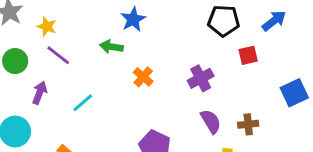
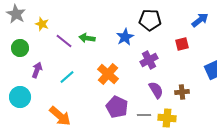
blue star: (133, 19) -> (125, 37), moved
black pentagon: (224, 21) -> (150, 20), moved
purple line: (58, 55) -> (64, 41), moved
orange cross: (143, 77) -> (108, 74), moved, size x1.5

